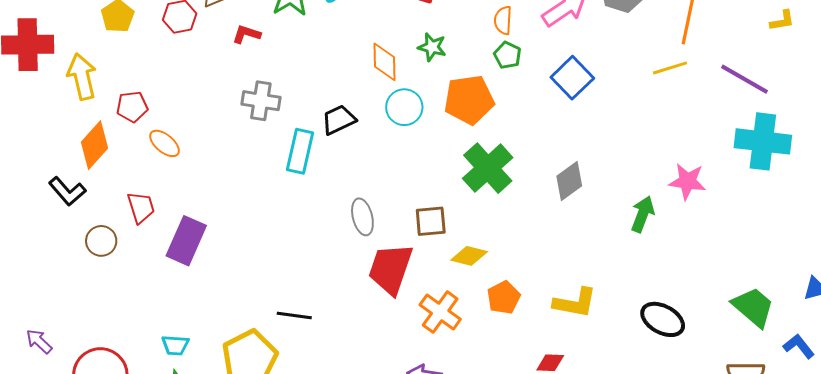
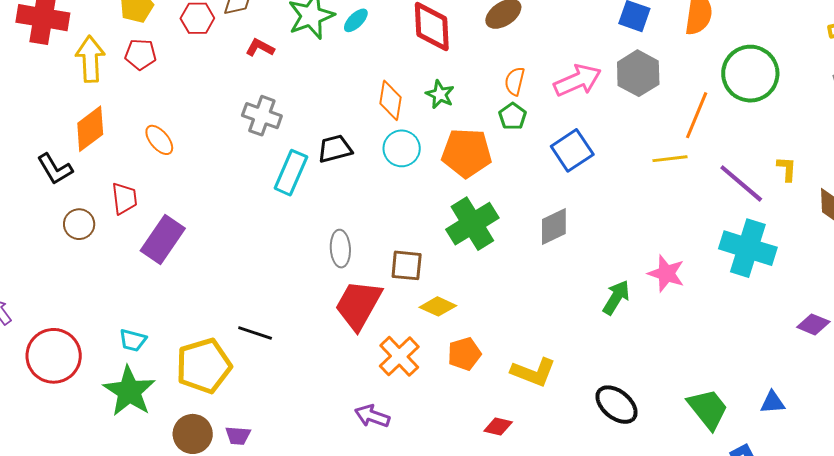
yellow L-shape: (782, 21) -> (787, 169), moved, turned -88
red pentagon: (132, 107) -> (141, 54), moved
gray diamond: (569, 181) -> (554, 227), moved

